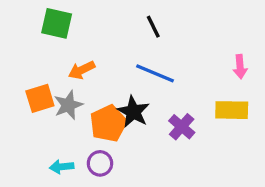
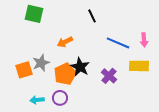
orange arrow: (82, 70) -> (65, 42), moved
blue line: (155, 73) -> (118, 43), moved
orange square: (40, 98) -> (24, 70), moved

